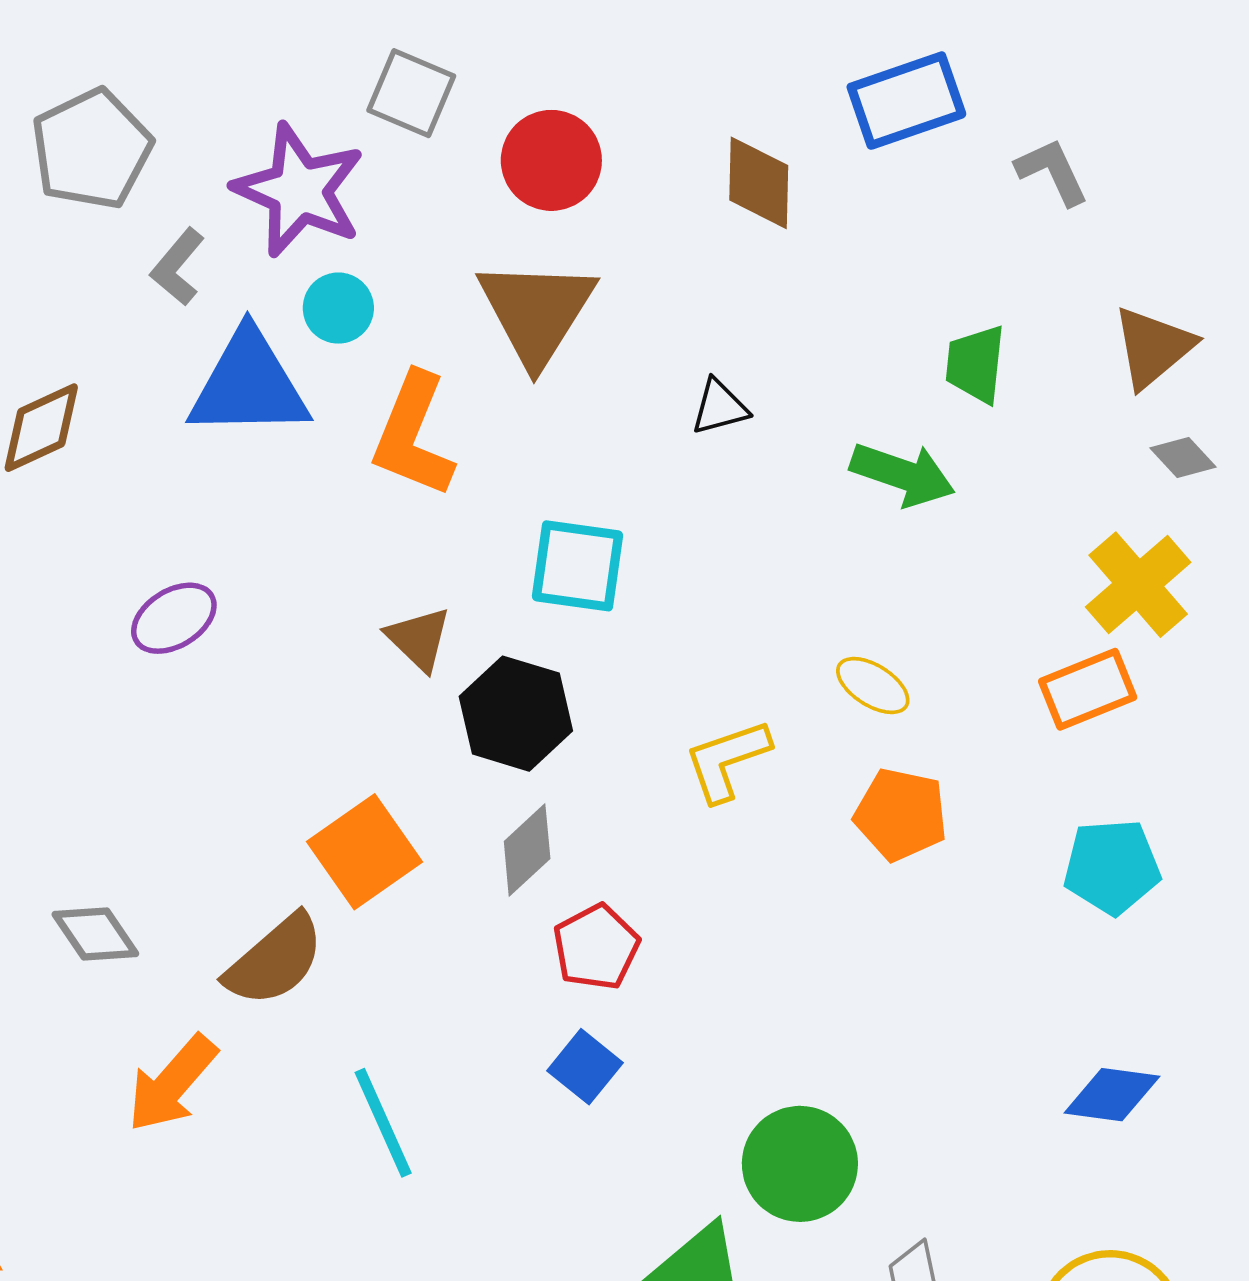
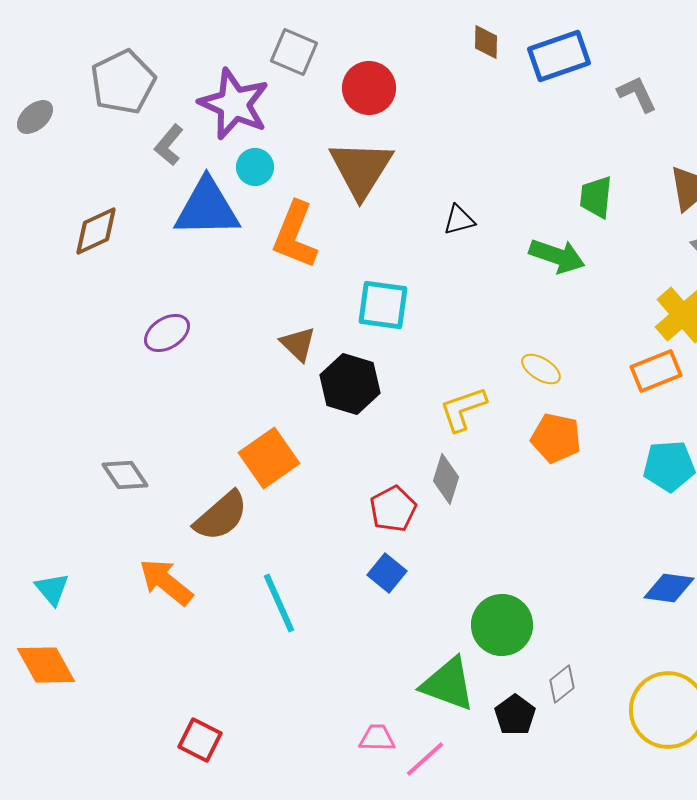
brown diamond: (759, 183) -> (486, 42), moved, size x0.7
gray diamond: (527, 850) -> (446, 479), moved, turned -30
gray diamond: (95, 934) -> (125, 475), moved
orange arrow: (172, 1084) -> (166, 582), turned 88

